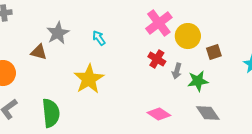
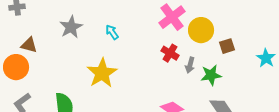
brown triangle: (39, 52) -> (29, 45), moved

